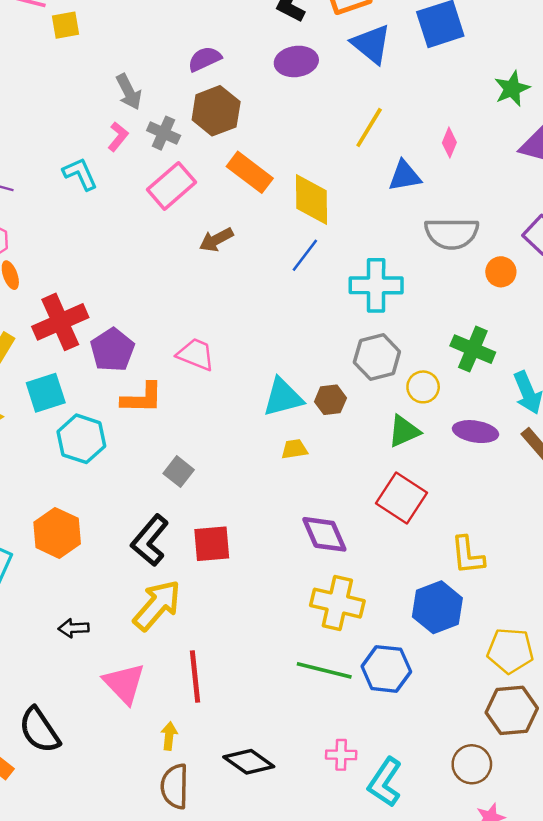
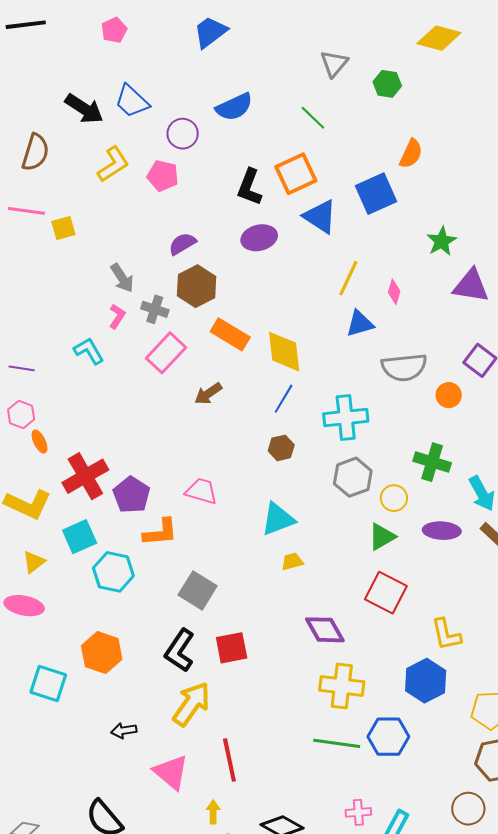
yellow line: (369, 127) -> (348, 278), moved
brown hexagon: (330, 400) -> (281, 448), moved
gray square: (179, 472) -> (198, 590), size x1.5

